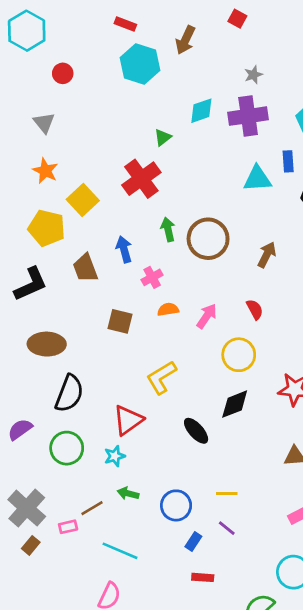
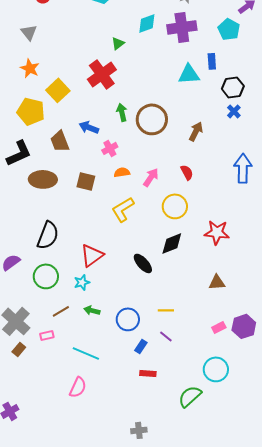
blue arrow: (124, 249) -> (89, 127), turned -54
brown ellipse: (47, 344) -> (43, 179), moved
yellow L-shape: (161, 377) -> (123, 209), moved
brown line: (92, 508) -> (61, 311), moved

